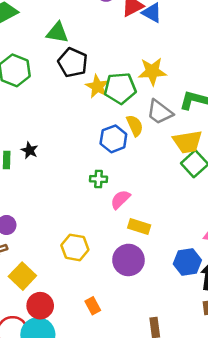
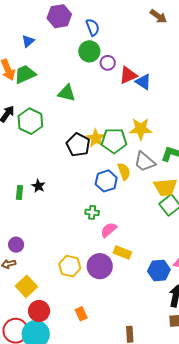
black pentagon: (73, 63) -> (78, 145), moved
purple circle: (128, 260) -> (100, 266), moved
blue hexagon: (187, 262) -> (159, 270), moved

